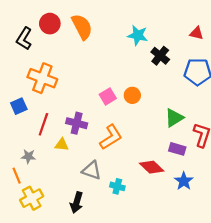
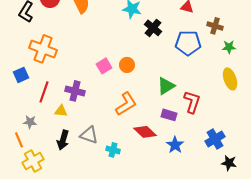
orange L-shape: (111, 137) -> (126, 104), moved
black arrow: (77, 202) -> (63, 140), moved

